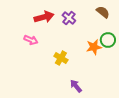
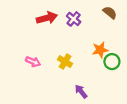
pink arrow: (31, 40) -> (33, 62), moved
green circle: (108, 40) -> (112, 62), moved

